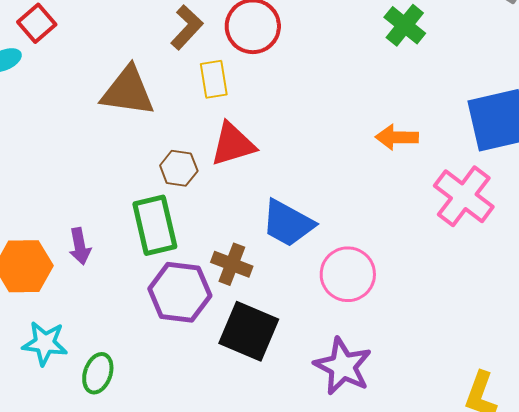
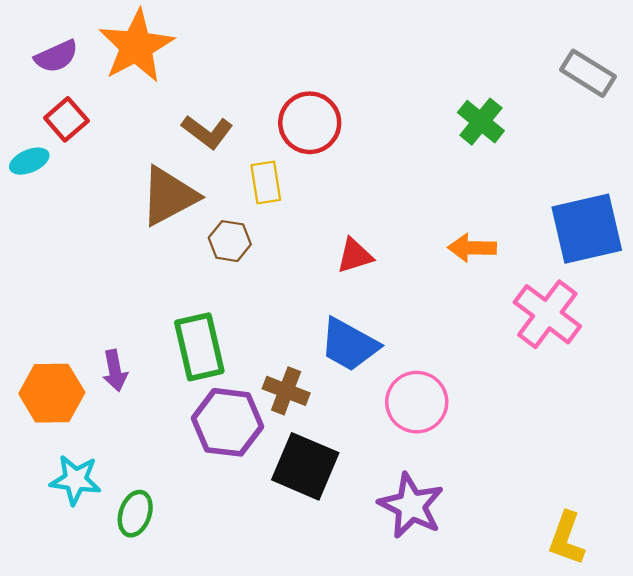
brown L-shape: (187, 27) -> (207, 132), moved, turned 84
brown triangle: (128, 91) -> (169, 196), turned -36
red triangle: (233, 144) -> (355, 256), moved, size x0.7
brown hexagon: (179, 168) -> (230, 241), moved

